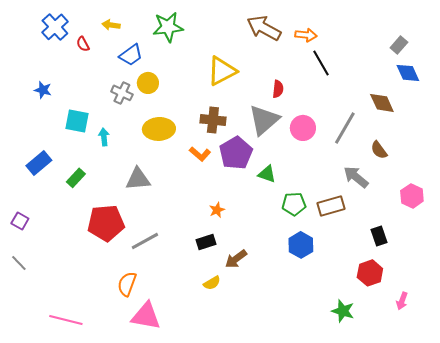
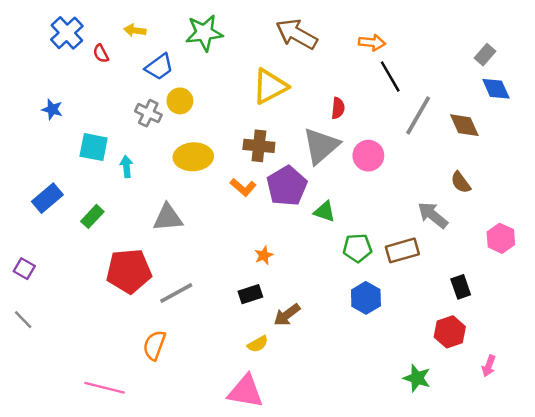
brown arrow: (264, 28) -> (297, 34), moved
gray line: (345, 128) -> (418, 115), moved
pink triangle: (146, 316) -> (246, 391), moved
pink line: (66, 320) -> (105, 388), moved

